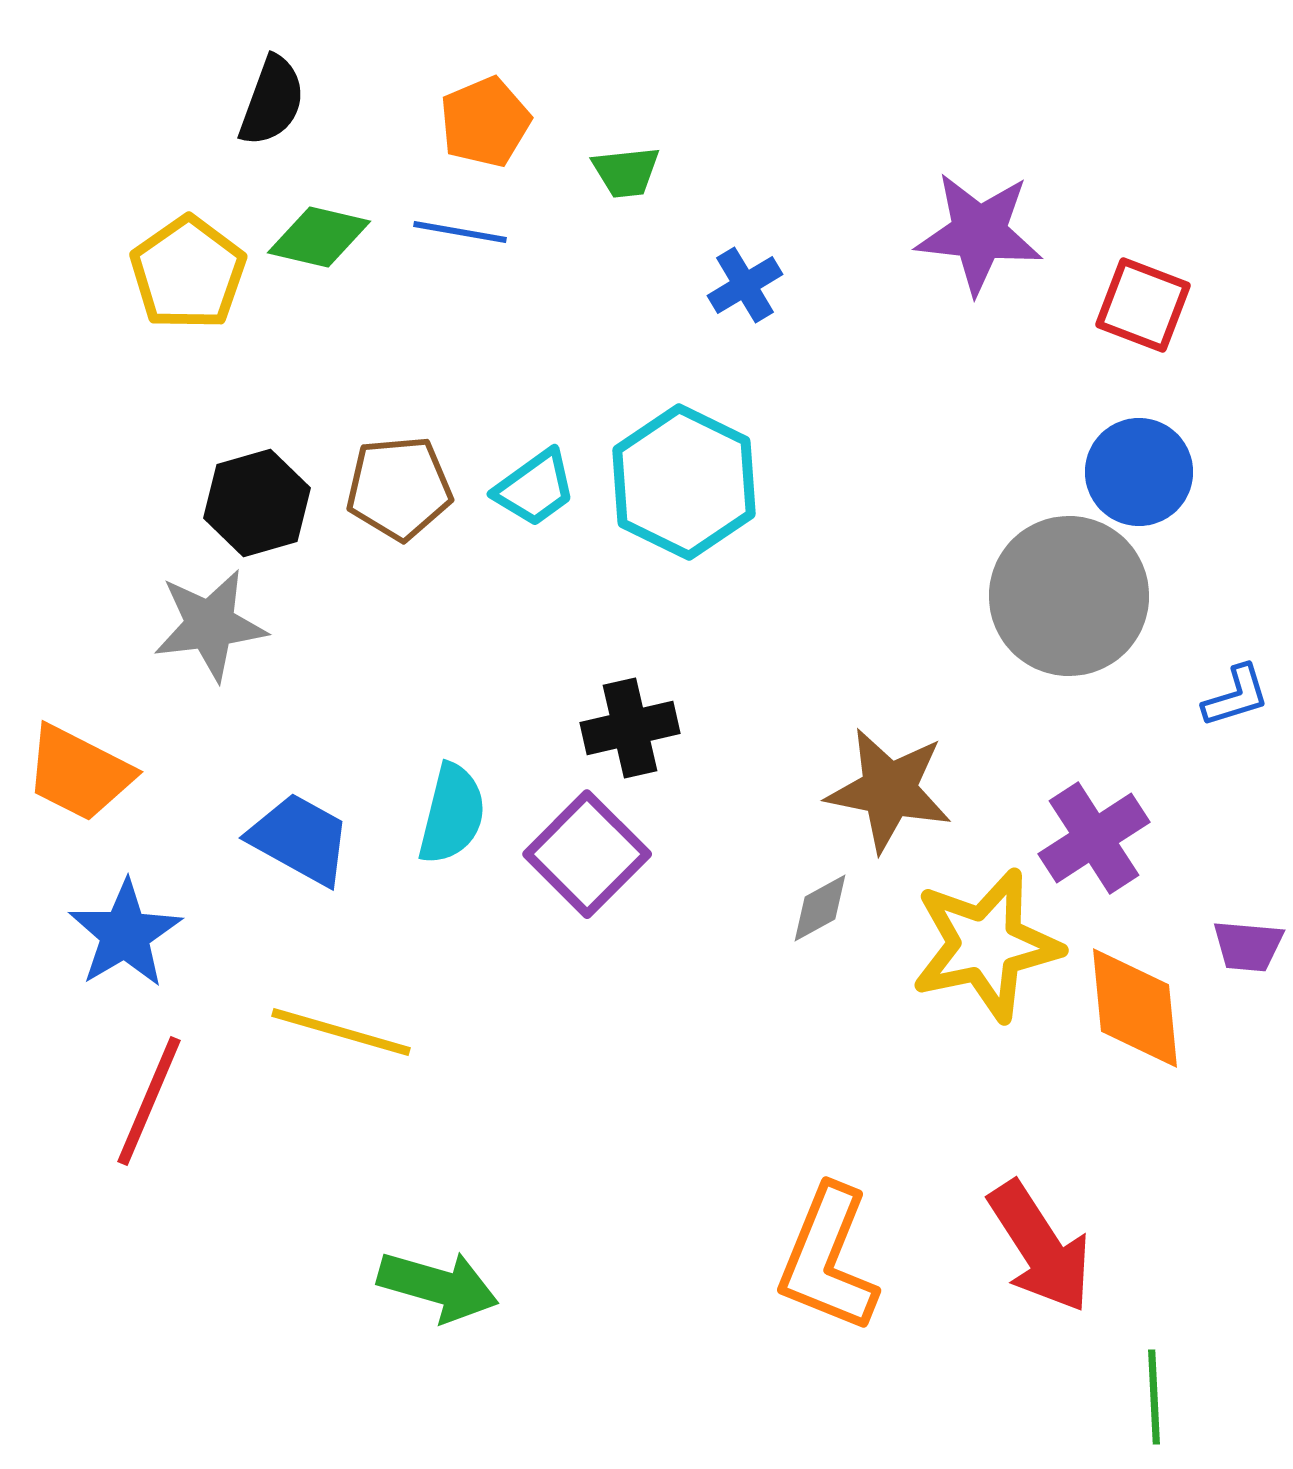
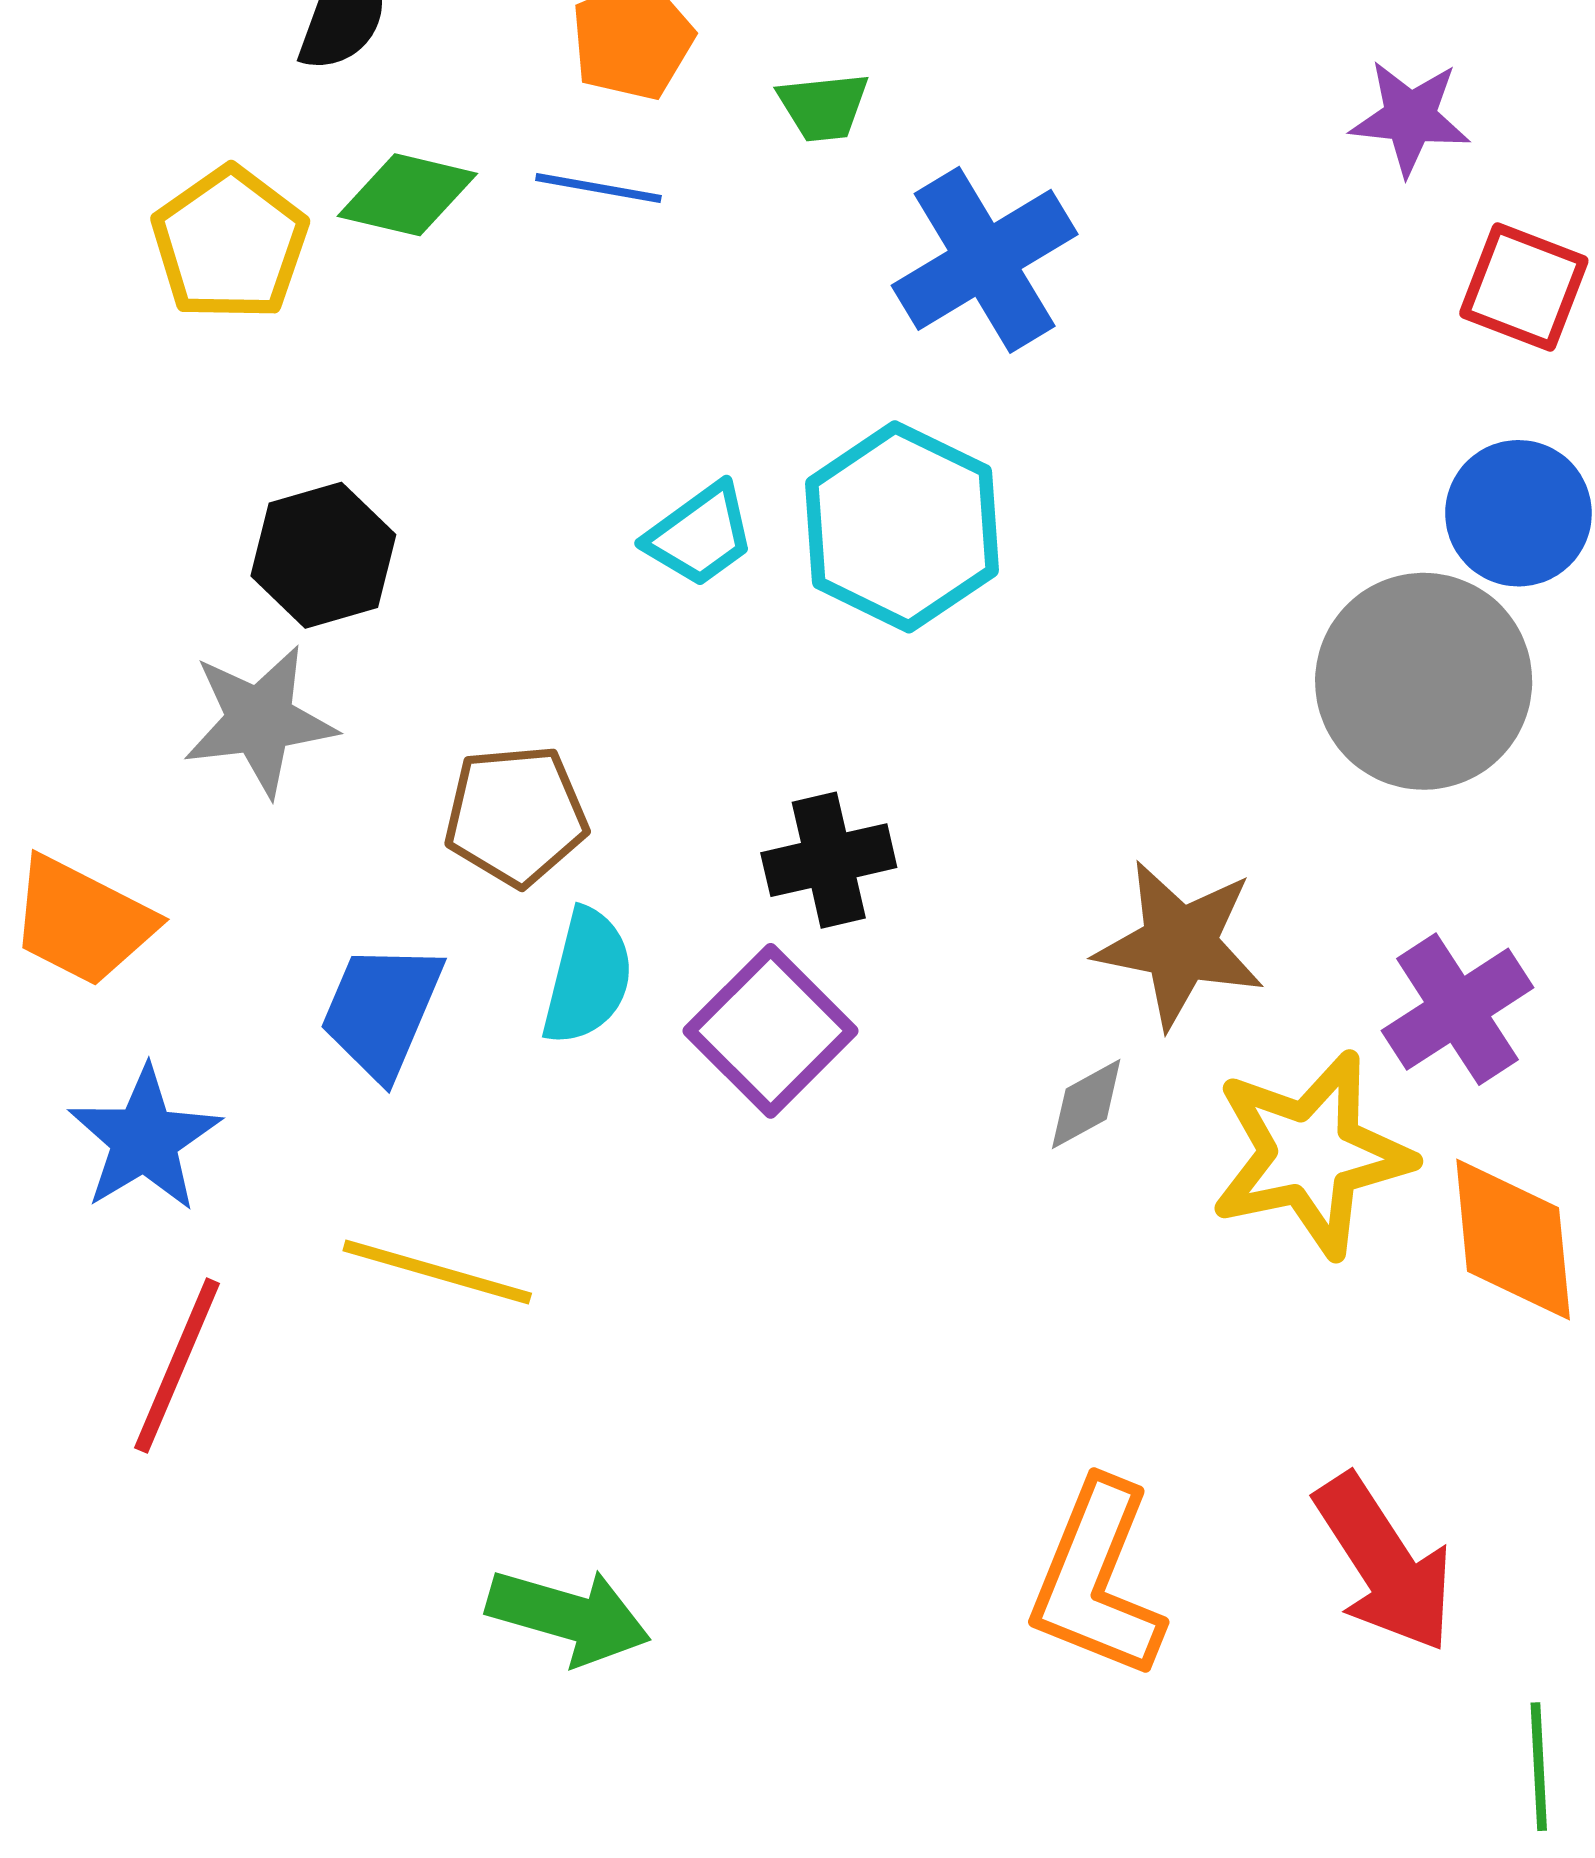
purple star: (979, 233) -> (1410, 118), moved, size x0.7
blue cross: (745, 285) -> (985, 260), size x1.8
brown pentagon: (399, 488) -> (516, 815), moved
blue trapezoid: (300, 839) -> (382, 1011), turned -96

